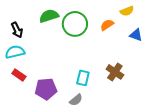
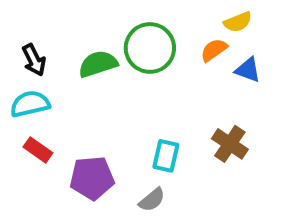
yellow semicircle: (127, 11) -> (238, 22), moved
green semicircle: (49, 16) -> (98, 64), moved
blue triangle: (136, 35) -> (248, 70), moved

